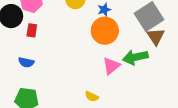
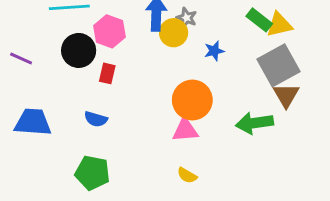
orange circle: (105, 31) -> (192, 100), moved
pink triangle: (111, 66) -> (185, 130), moved, turned 30

